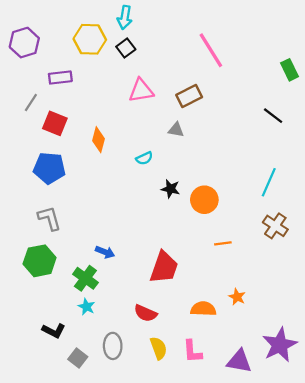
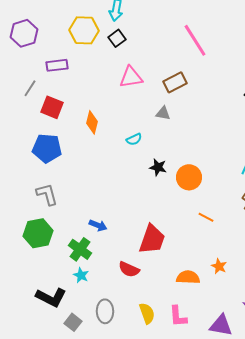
orange line: (223, 243) -> (206, 217), turned 35
red semicircle: (145, 313) -> (129, 269), moved
black L-shape: (54, 331) -> (51, 297), size x1.4

